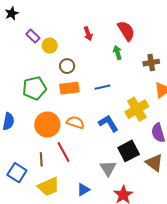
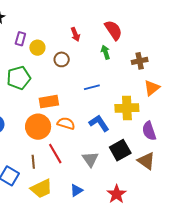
purple rectangle: (33, 36) -> (20, 39), turned 64
brown circle: (67, 66) -> (62, 59), moved
green pentagon: (34, 88) -> (19, 78), moved
orange rectangle: (69, 88) -> (49, 102), moved
yellow cross: (137, 109) -> (127, 108), turned 30
gray triangle: (108, 168) -> (90, 159), moved

